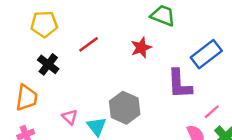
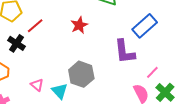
red line: (88, 44) -> (35, 26), moved
red star: (141, 48) -> (79, 25), moved

